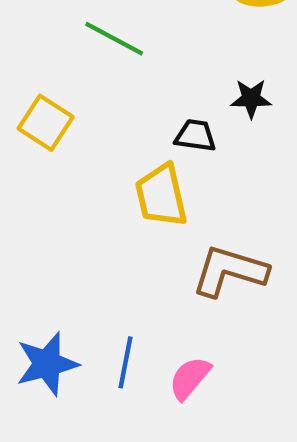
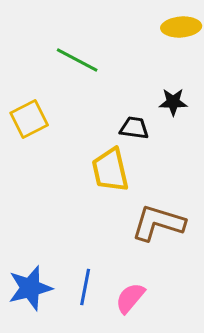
yellow square: (46, 123) -> (29, 119), turned 30

